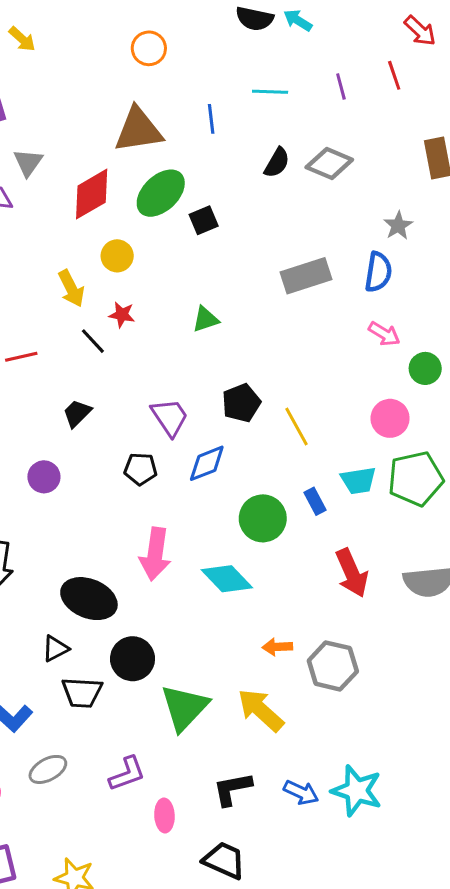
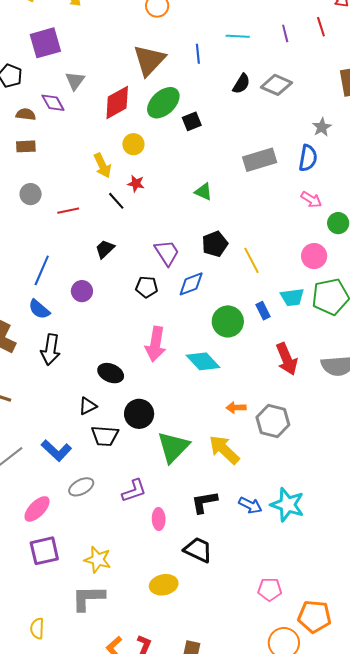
brown triangle: (138, 130) -> (149, 60), turned -39
green triangle: (205, 319) -> (203, 192), moved, turned 42
black ellipse: (89, 599) -> (111, 373), size x0.7

